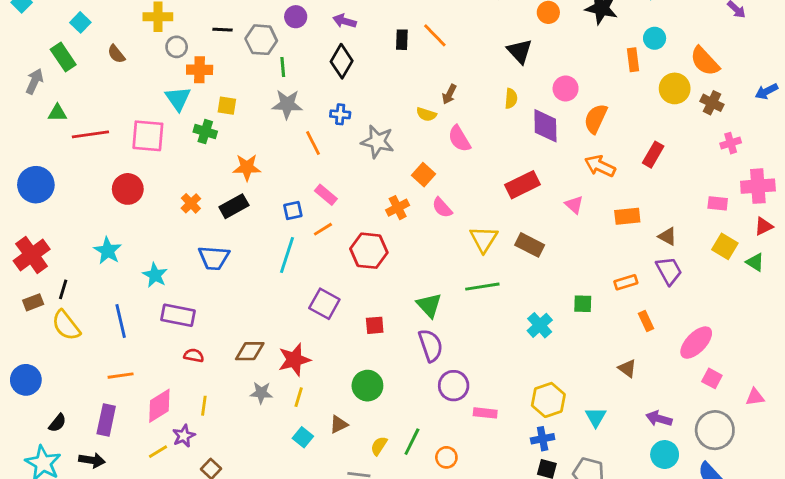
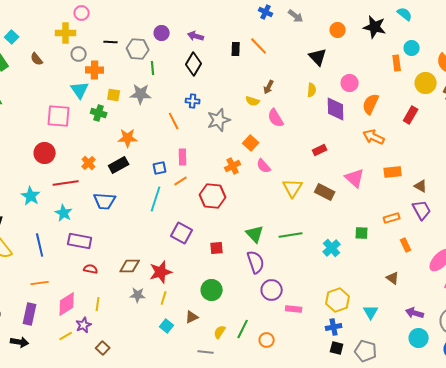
gray star: (287, 104) -> (141, 94), moved
red line: (90, 134) -> (66, 183), moved
gray star: (378, 142) -> (219, 120), turned -30
red rectangle: (653, 155) -> (411, 115), moved
red rectangle: (522, 185) -> (320, 150), size x0.6
pink rectangle: (326, 195) -> (183, 157), turned 49
pink triangle: (574, 205) -> (355, 178), moved, size x1.5
green line: (482, 287) -> (291, 235), moved

